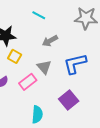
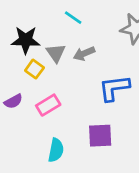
gray triangle: (44, 67) -> (56, 53), moved
purple square: (69, 100) -> (100, 136), turned 30

